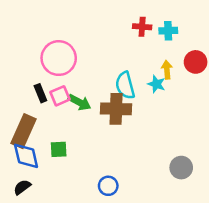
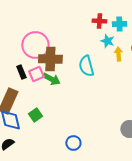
cyan star: (156, 84) -> (107, 41), moved
brown cross: (116, 109) -> (50, 59), moved
green square: (59, 149) -> (35, 115), turned -32

